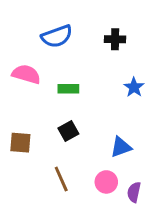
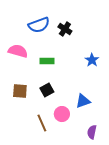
black cross: (115, 39) -> (65, 29), moved, turned 32
brown square: (20, 143) -> (20, 91), moved
pink circle: (106, 182) -> (62, 114), moved

